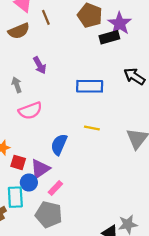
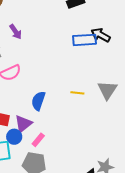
blue rectangle: (90, 86) -> (85, 40), moved
yellow line: (92, 128) -> (77, 93), moved

